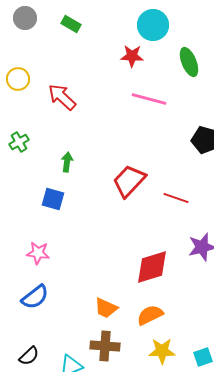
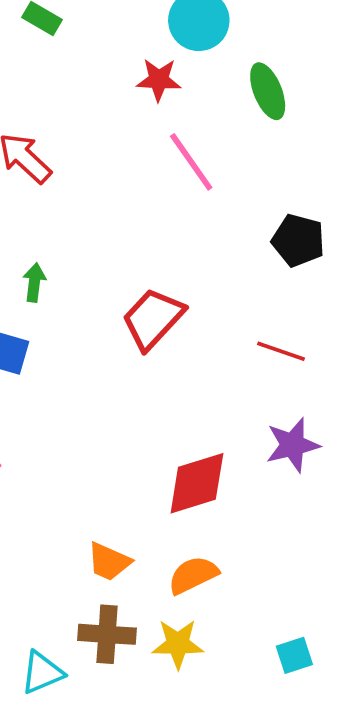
pink line: (149, 99) -> (191, 162), turned 40
red line: (176, 198) -> (281, 351), moved
yellow star: (162, 351) -> (178, 644), moved

